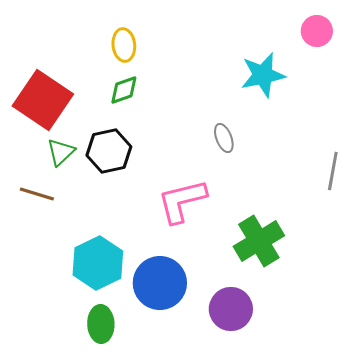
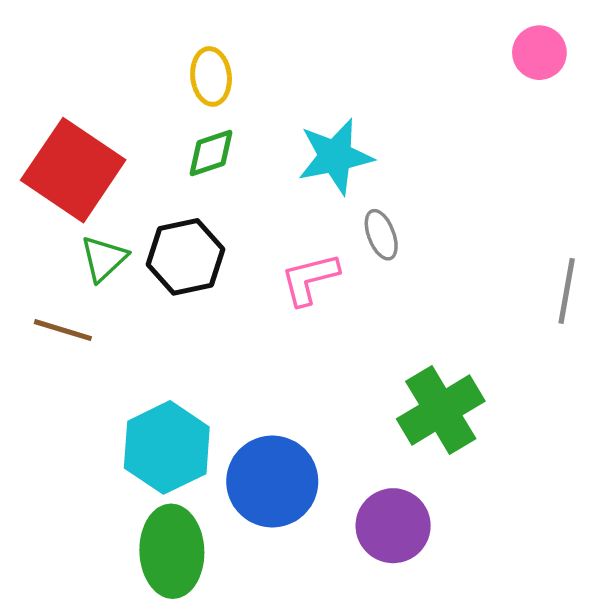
cyan star: (263, 75) -> (335, 156), moved
pink L-shape: (182, 201) -> (310, 279), moved, size x0.7
green ellipse: (101, 324) -> (172, 551), size x1.4

